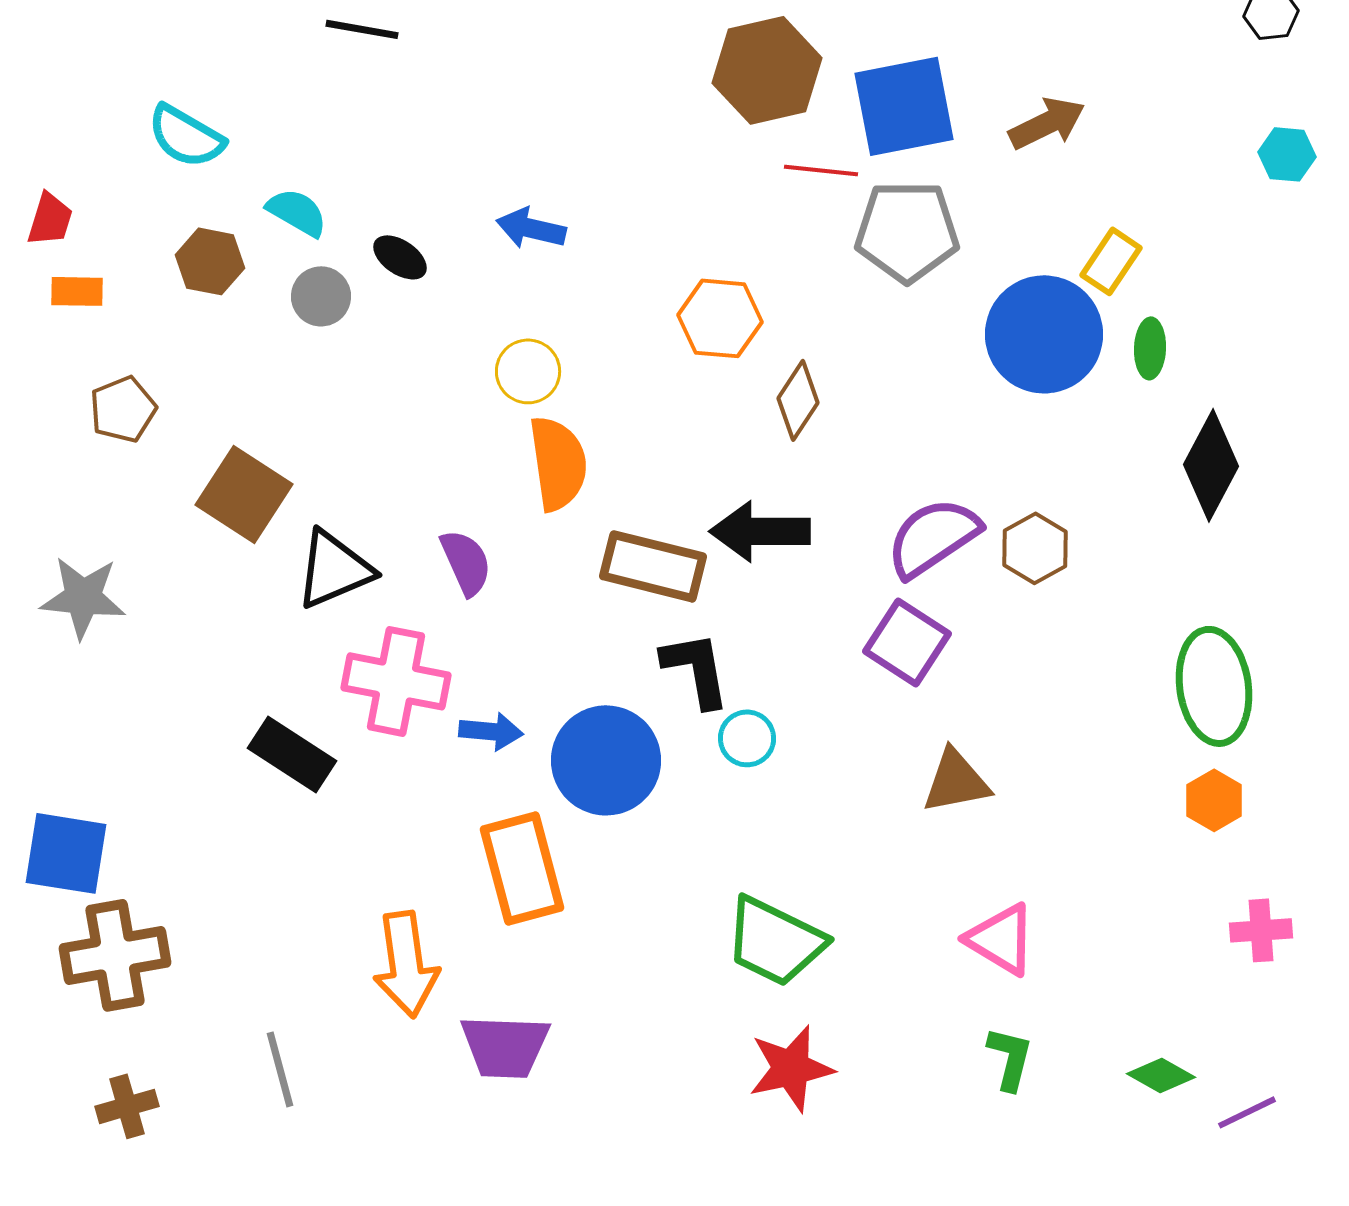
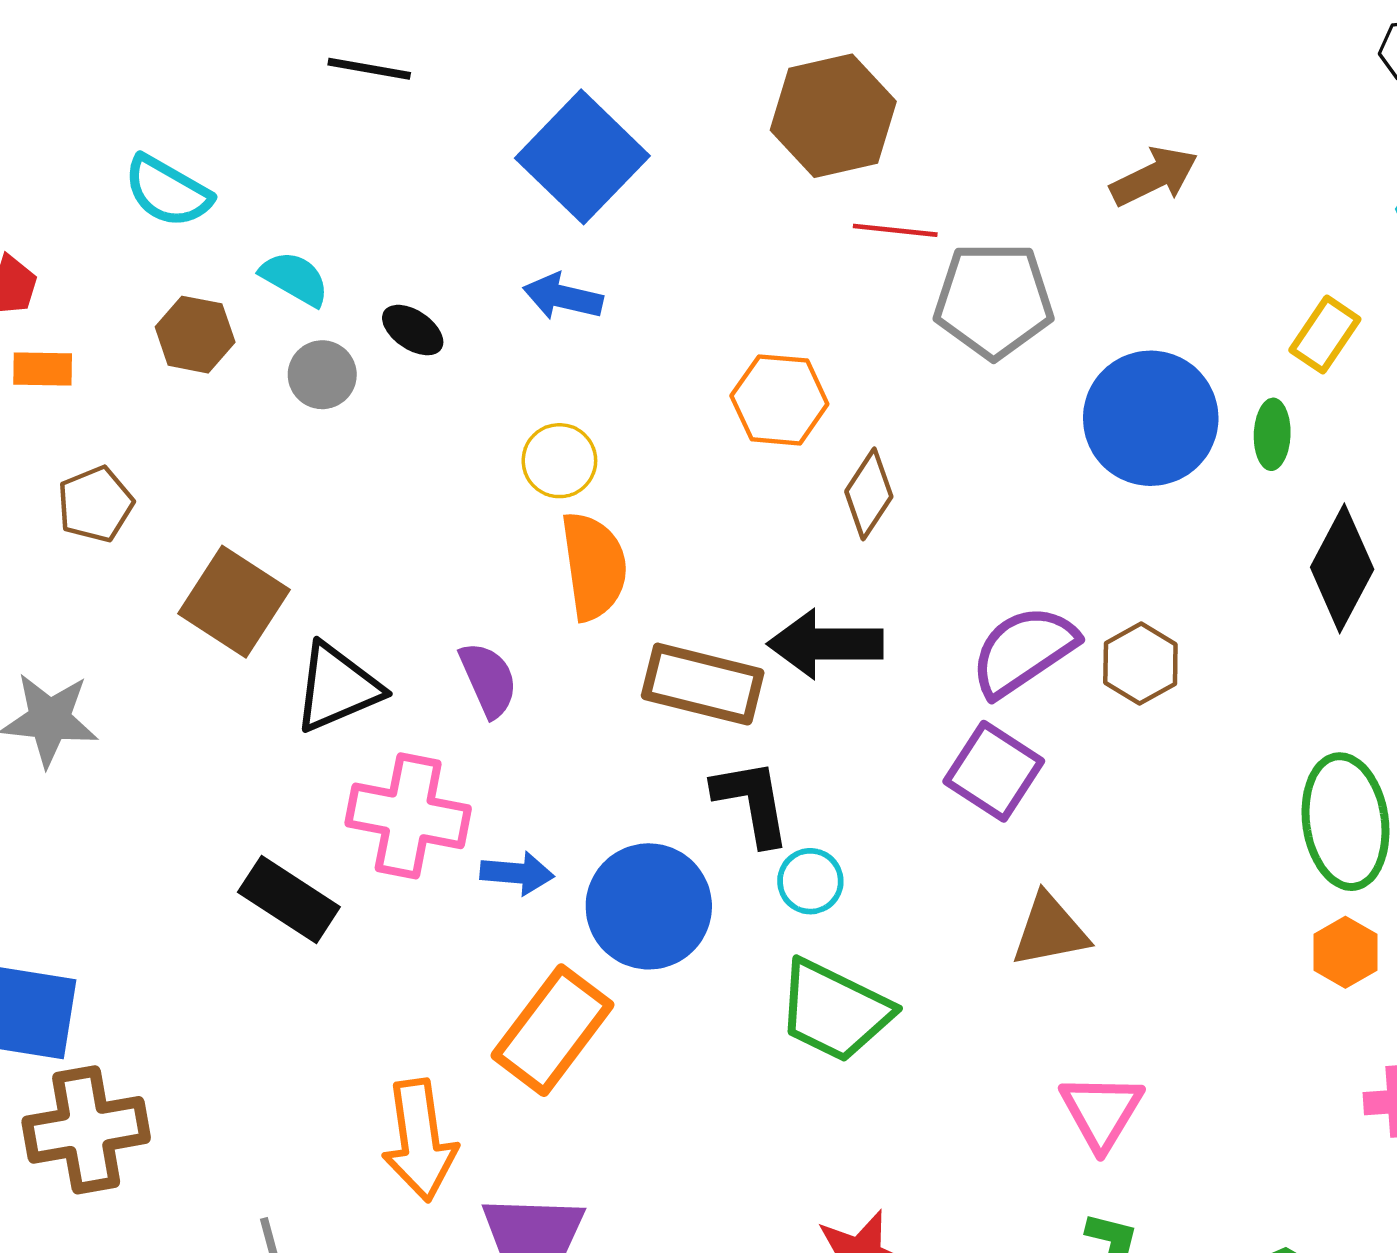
blue square: (904, 106) -> (582, 157), moved, turned -35
yellow rectangle: (1111, 261) -> (1325, 335), moved
orange rectangle: (522, 868) -> (553, 1030), turned 52
pink triangle: (1001, 939) -> (1101, 1112), turned 30
green trapezoid: (775, 941) -> (834, 1011), moved

